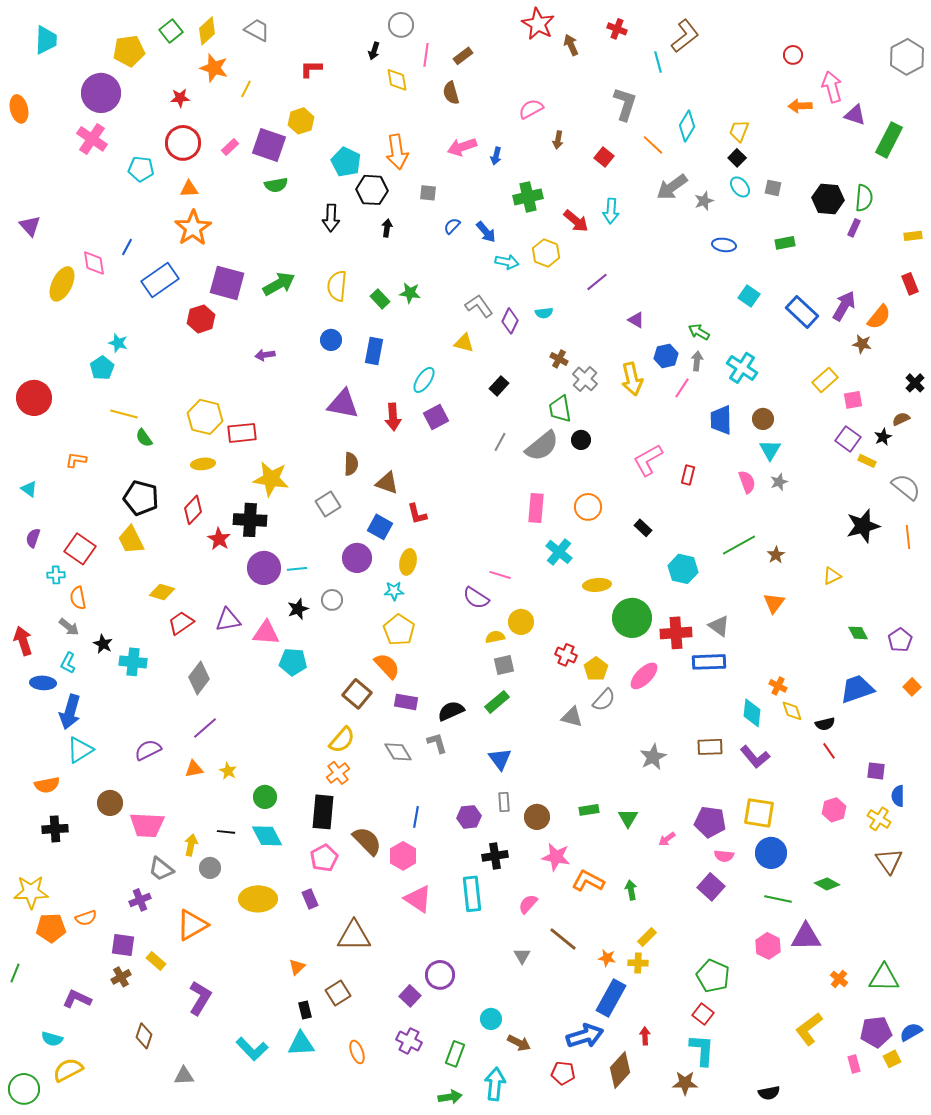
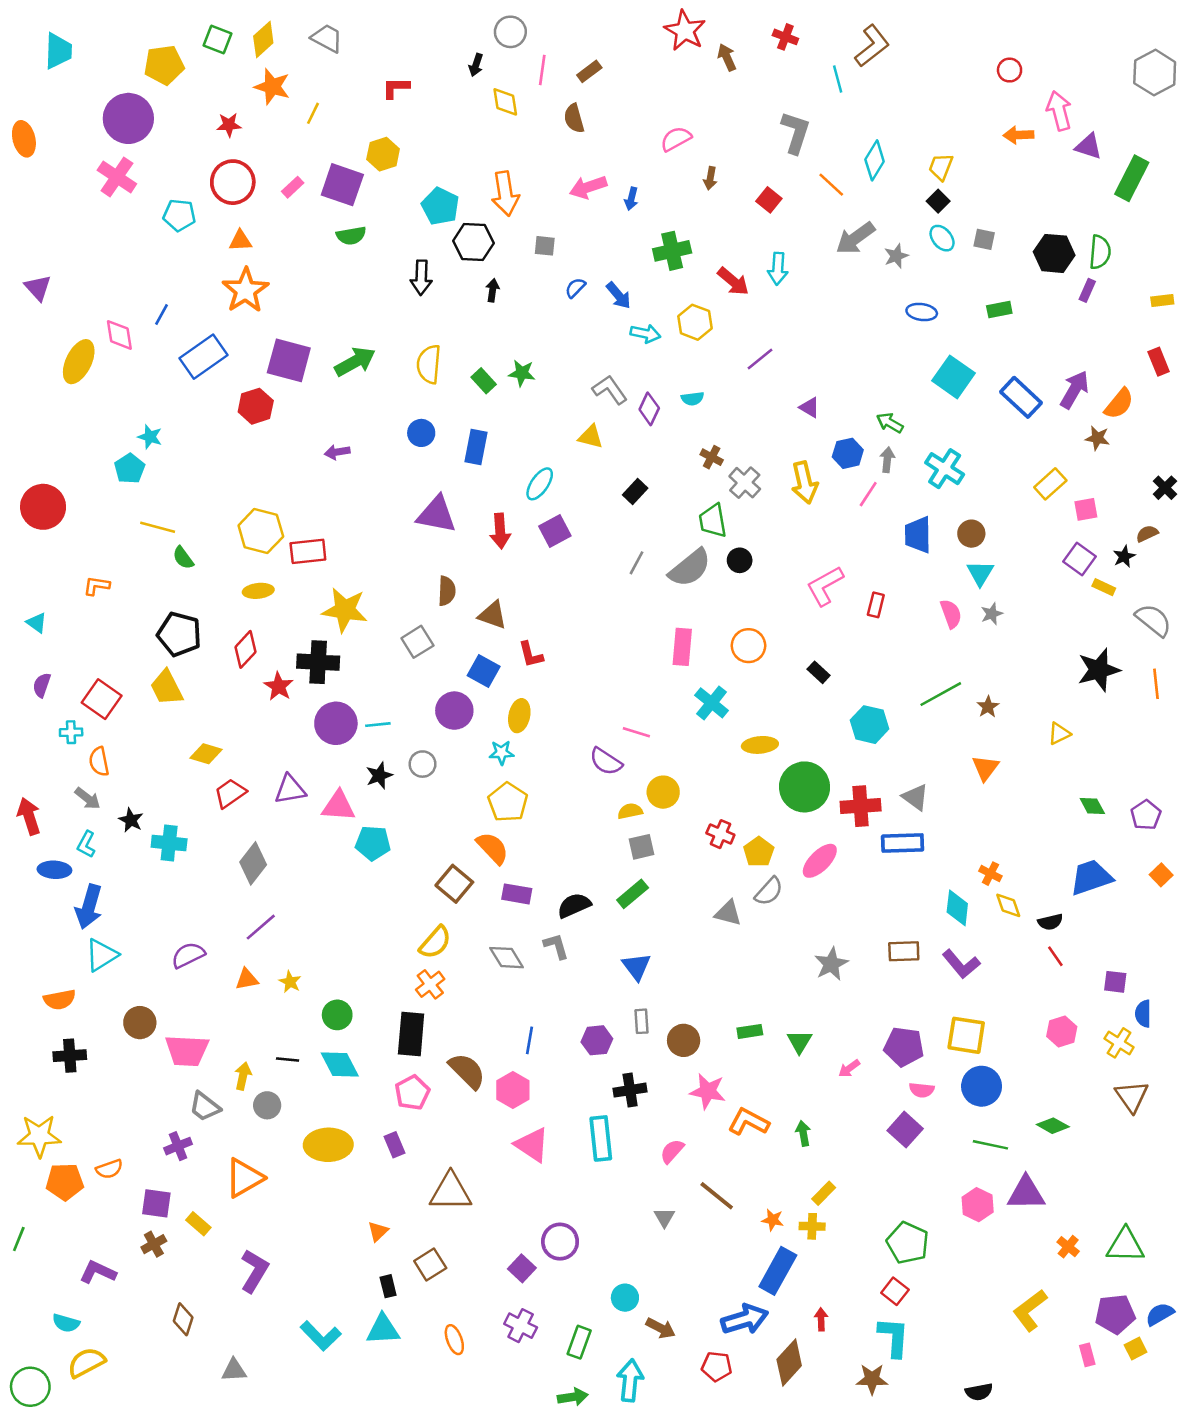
green square: (171, 31) -> (217, 39), turned -30
cyan square: (749, 296) -> (954, 377), size x1.5

